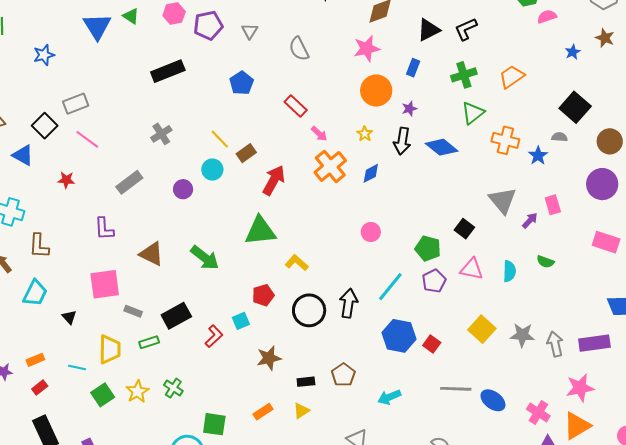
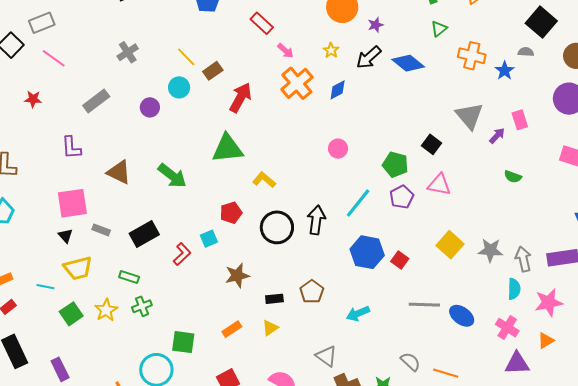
green triangle: (473, 113) -> (439, 29), size x0.7
black arrow: (402, 141) -> (369, 57), turned 40
cyan semicircle: (509, 271) -> (514, 289), moved
black triangle: (69, 317) -> (66, 236), moved
green rectangle: (149, 342) -> (129, 277), moved, turned 36
yellow trapezoid: (110, 349) -> (78, 268), turned 76
green cross: (173, 388) -> (142, 306), turned 36
orange triangle: (577, 426) -> (546, 340), size x0.6

